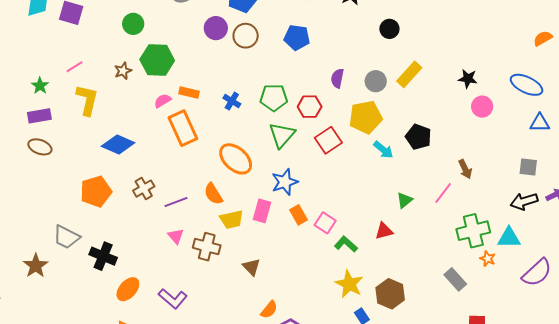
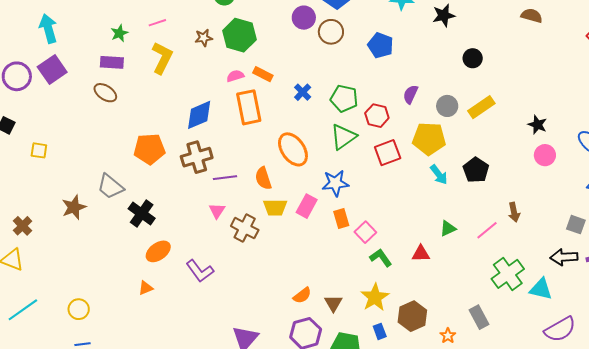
blue diamond: (118, 145) -> (199, 115), moved, turned -60
brown cross: (144, 189) -> (197, 157), size x1.4
green cross: (473, 231) -> (508, 274), turned -36
orange star: (488, 259) -> (448, 336), moved
brown triangle: (252, 267) -> (333, 303), moved
orange semicircle: (269, 310) -> (302, 295), moved

